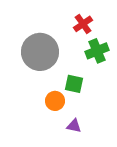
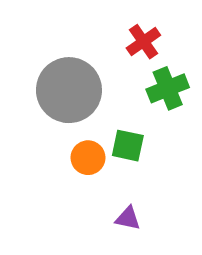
orange circle: (55, 101) -> (88, 158), moved

